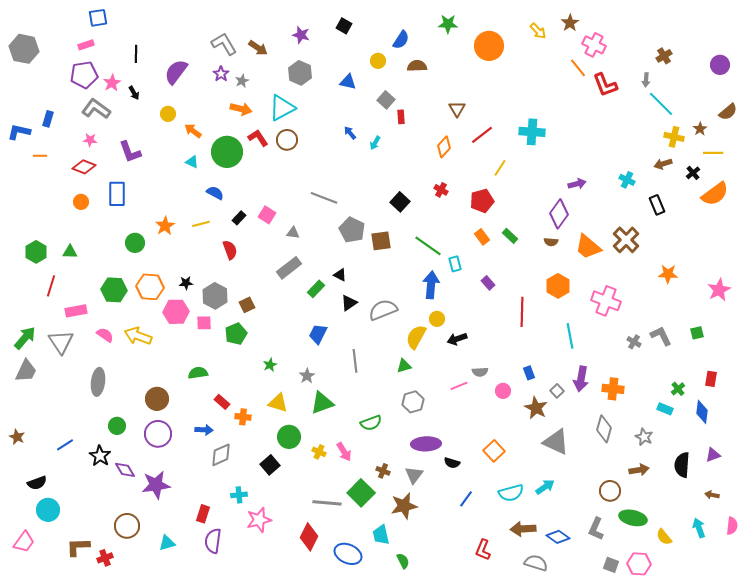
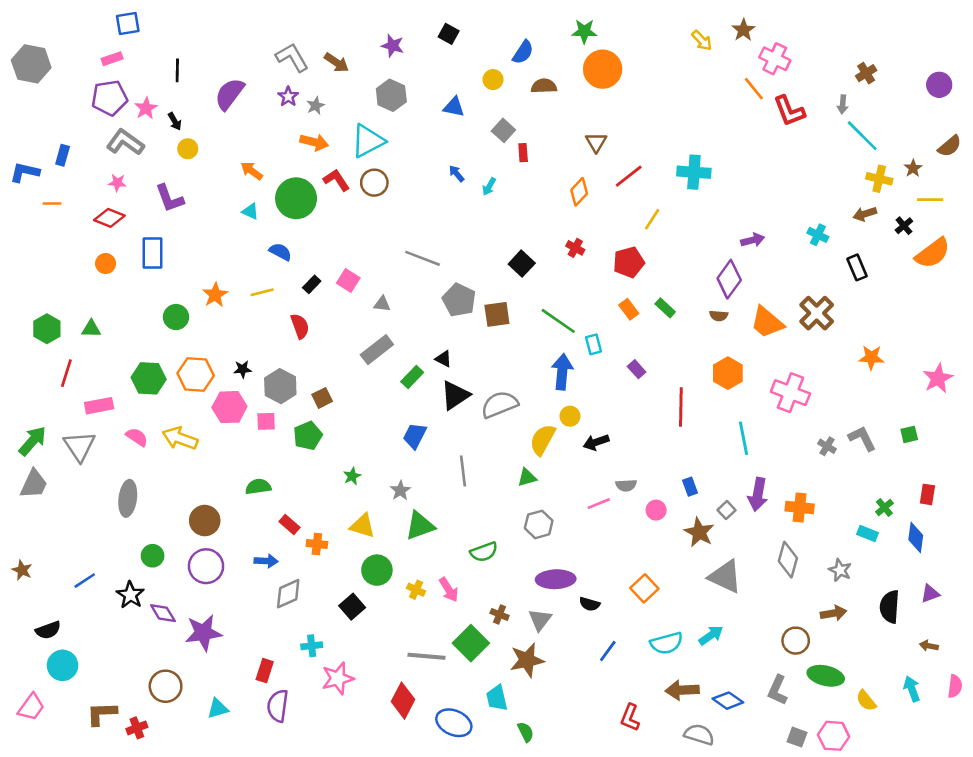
orange circle: (489, 46) -> (603, 69), moved
yellow circle: (168, 114) -> (188, 149), moved
black triangle: (349, 303) -> (455, 395), size x1.4

